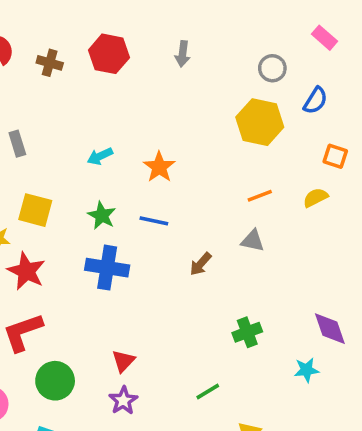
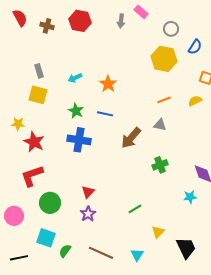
pink rectangle: (324, 38) -> (141, 12), moved
gray rectangle: (17, 144) -> (39, 71), moved
yellow square: (35, 210) -> (38, 95), moved
brown arrow: (201, 264) -> (131, 138), size x1.6
green cross: (247, 332) -> (160, 165), moved

